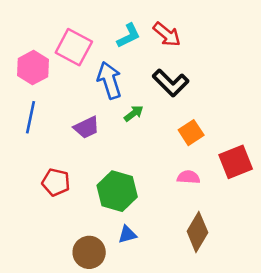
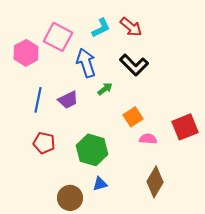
blue line: (30, 117) -> (38, 100), moved
orange square: (191, 133) -> (133, 117), moved

